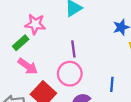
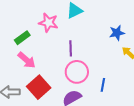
pink star: (35, 24) -> (48, 23), moved
pink circle: (70, 74) -> (77, 72), moved

